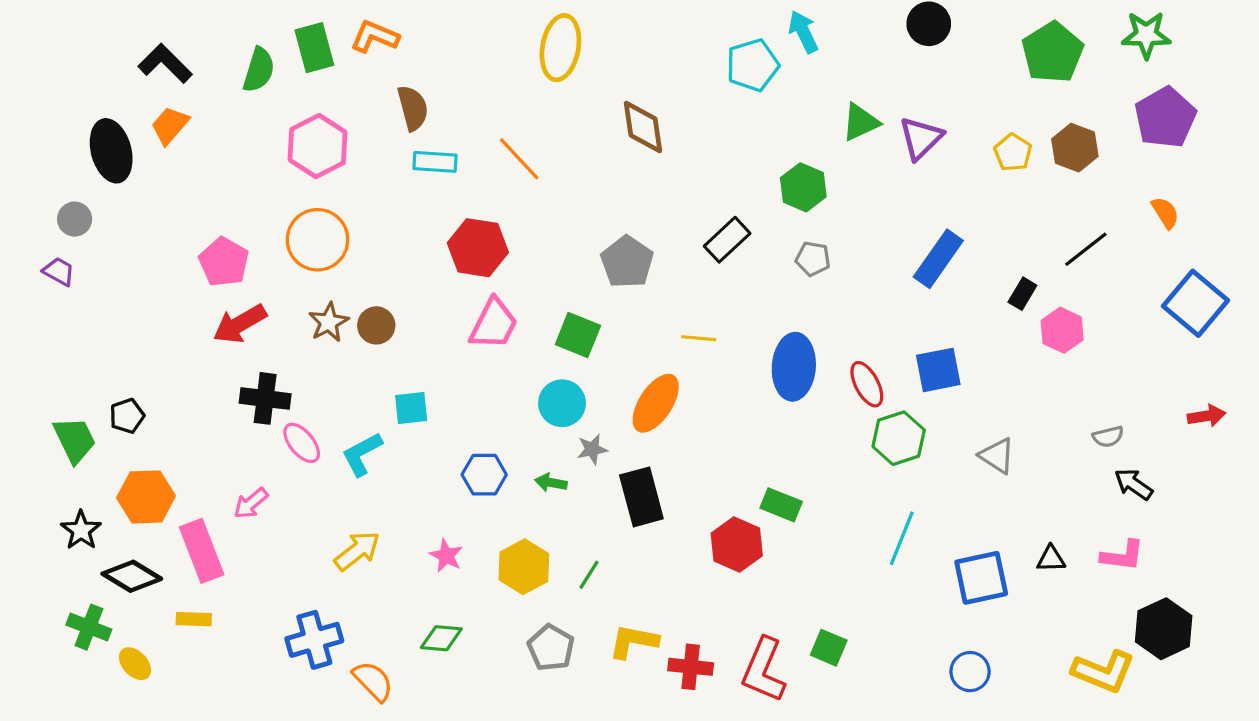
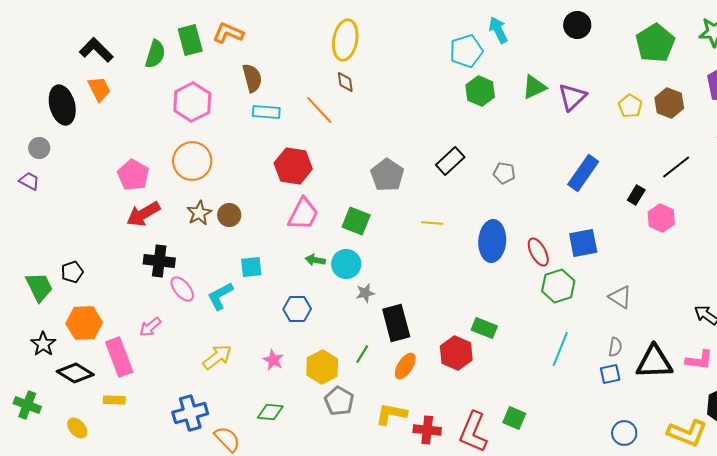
orange trapezoid: (170, 125) -> (99, 89), turned 112
brown diamond: (643, 127) -> (345, 82), moved, size x0.6
green hexagon: (803, 187) -> (480, 91), moved
orange ellipse: (656, 403) -> (405, 366), moved, size x0.7
gray semicircle: (1108, 437) -> (615, 347), moved, turned -66
green arrow: (551, 483) -> (315, 260), moved
black triangle: (1051, 559) -> (654, 362), size x2.0
green line: (589, 575) -> (362, 354), moved
blue square: (981, 578) -> (610, 374), size x0.6
green cross: (89, 627) -> (27, 405), moved
gray pentagon: (551, 648) -> (339, 401), moved
blue circle: (970, 672) -> (624, 433), moved

